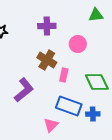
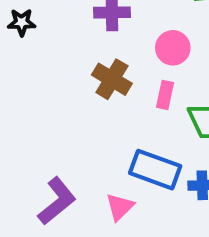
pink rectangle: (64, 75) -> (165, 95), moved
purple L-shape: (24, 90) -> (57, 201), moved

